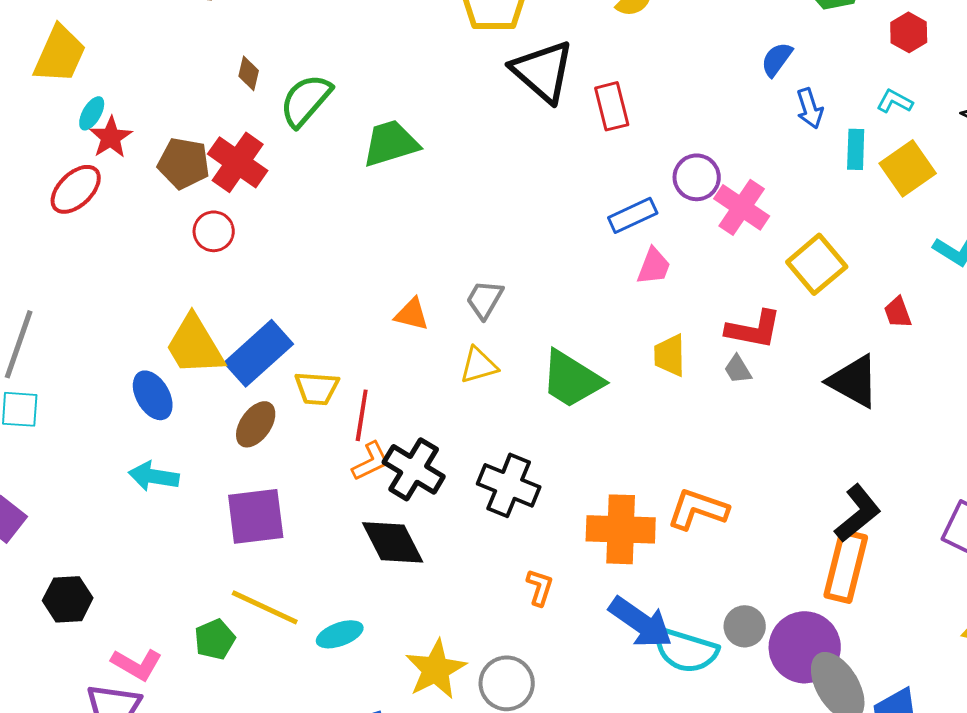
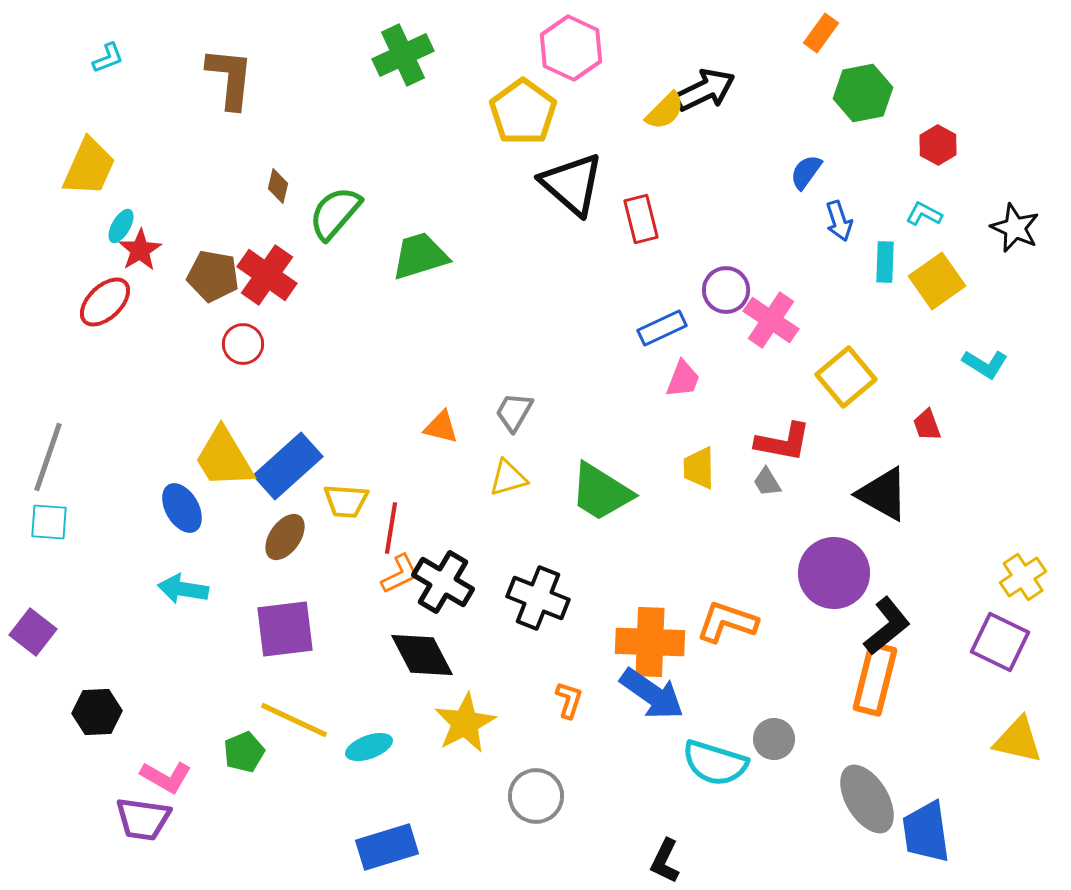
blue arrow: (641, 622) -> (652, 694), moved
purple circle: (805, 647) -> (834, 573), moved
yellow star: (436, 669) -> (465, 723), moved

